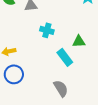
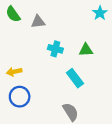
green triangle: (79, 41) -> (86, 50), moved

